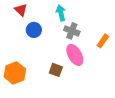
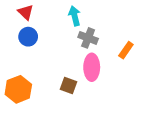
blue circle: (34, 30) -> (28, 37), moved
pink ellipse: (75, 55) -> (92, 67), turned 30

